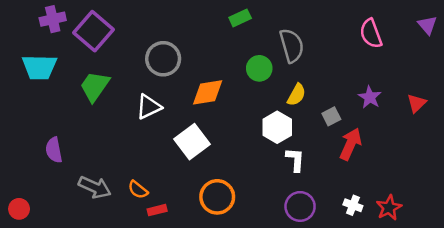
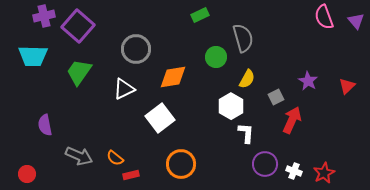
pink semicircle: (371, 34) -> (324, 17), moved
purple circle: (300, 206) -> (265, 164), moved
red circle: (19, 209) -> (27, 174), moved

